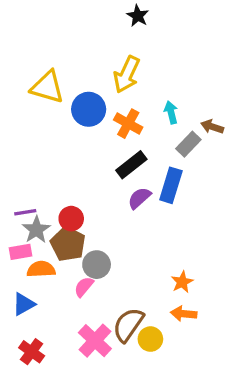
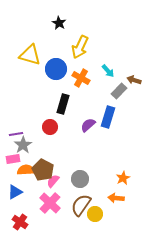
black star: (138, 16) -> (59, 23), moved
cyan arrow: (171, 112) -> (108, 71), turned 152
black rectangle: (131, 165) -> (63, 104), moved, turned -36
red circle: (71, 219) -> (50, 127), moved
brown pentagon: (68, 244) -> (43, 170), moved
gray circle: (97, 265) -> (80, 179), moved
orange star: (182, 282) -> (123, 178), moved
pink cross: (95, 341) -> (50, 203), moved

